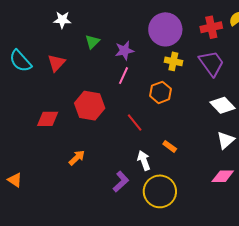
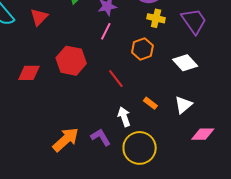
white diamond: (223, 105) -> (185, 63), moved
white triangle: (226, 140) -> (183, 105), moved
orange arrow: (77, 158) -> (66, 140), moved, size x1.6
purple L-shape: (121, 182) -> (101, 137), turned -80

